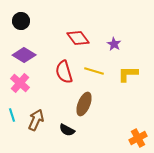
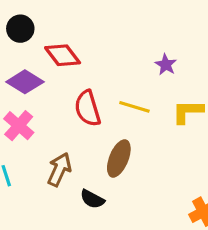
red diamond: (78, 38) -> (63, 55), moved
brown arrow: (36, 120) -> (59, 169), moved

